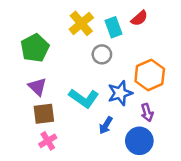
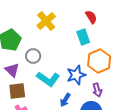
red semicircle: (139, 18) -> (91, 17), turned -80
cyan rectangle: (114, 27) -> (83, 37), moved
gray circle: (102, 54) -> (33, 56), moved

